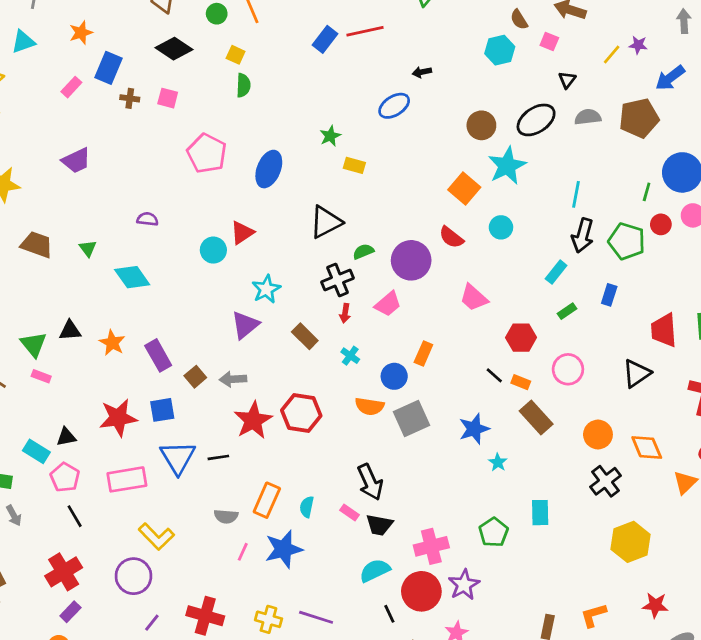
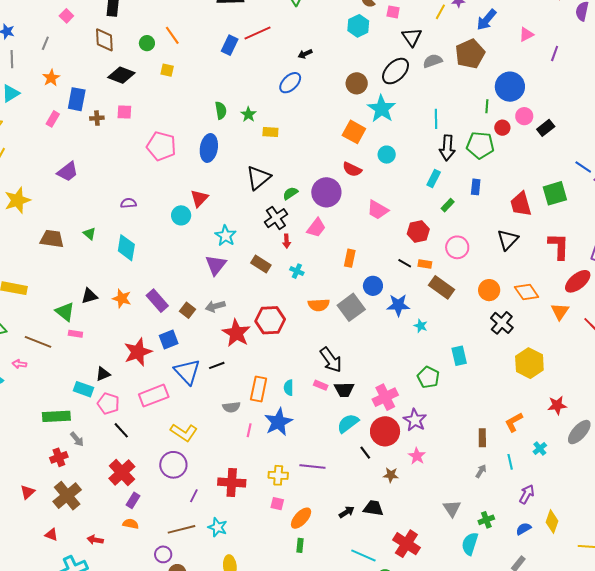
black triangle: (567, 80) -> (412, 37), size x1.5
green semicircle: (243, 85) -> (221, 110), moved
cyan diamond: (132, 277) -> (126, 248), turned 56
blue circle: (394, 376) -> (373, 286), moved
blue star: (474, 429) -> (398, 305), turned 30

